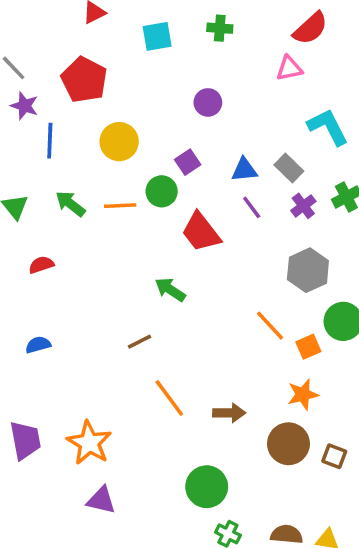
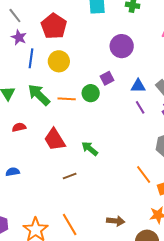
purple circle: (208, 102) -> (122, 46), size x1.5
yellow circle: (119, 142) -> (59, 61), moved
green arrow: (70, 204) -> (39, 95), size x1.4
red trapezoid: (201, 232) -> (55, 139), moved
orange line: (169, 398) -> (70, 225), moved

